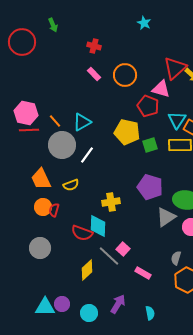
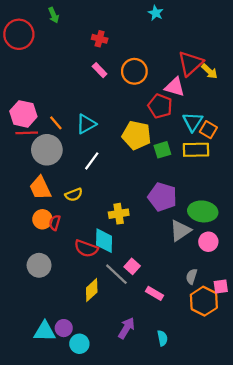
gray circle: (62, 145) -> (47, 150), moved
cyan circle: (89, 313) -> (79, 344), moved

